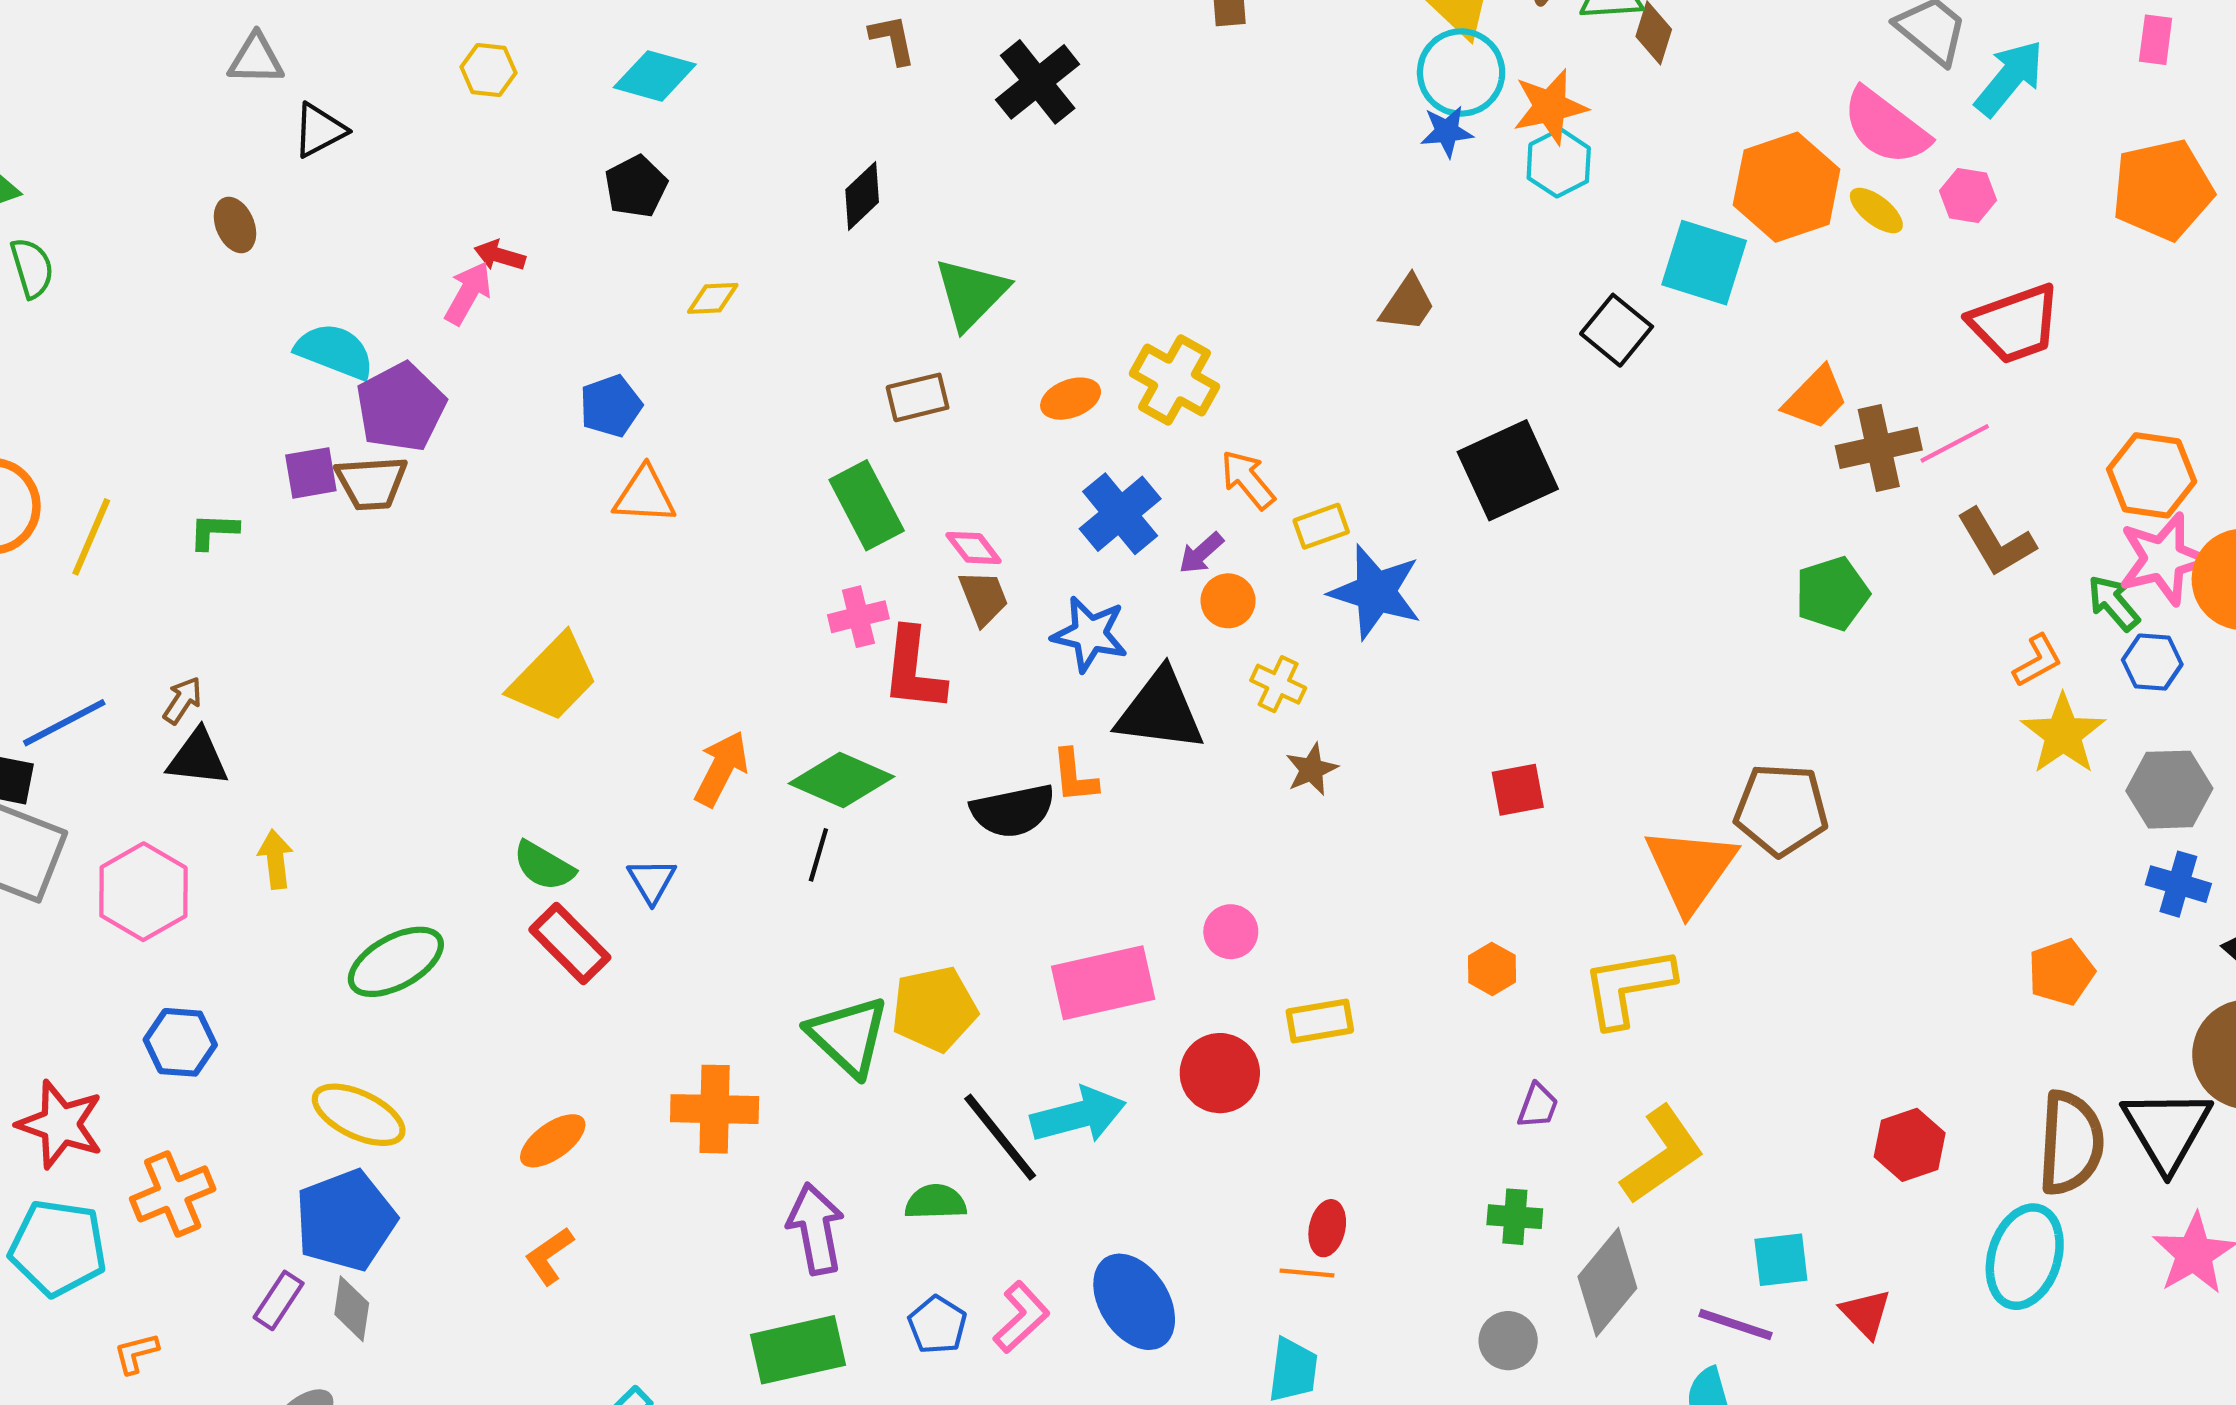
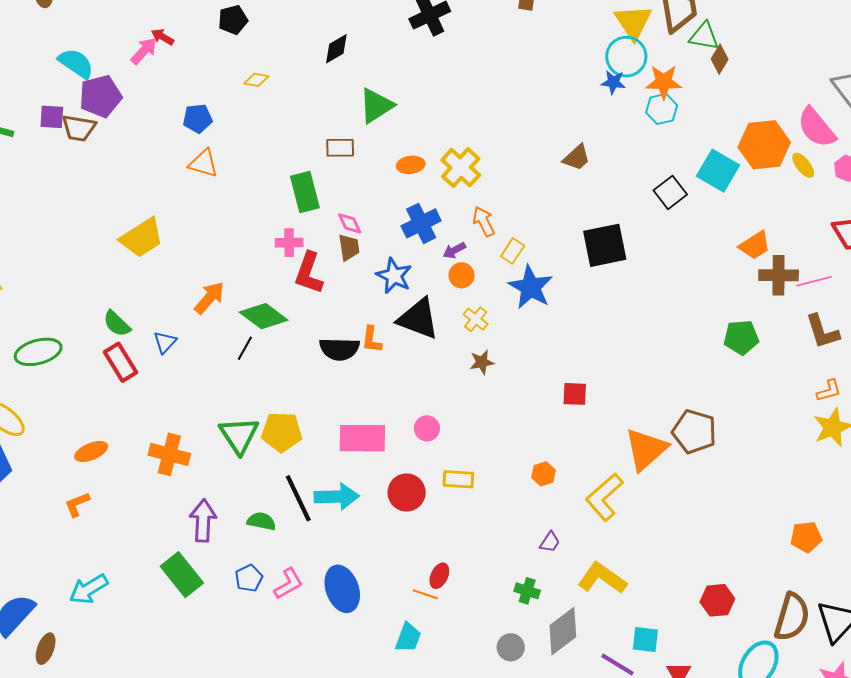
yellow rectangle: (1321, 526) -> (513, 251), turned -50
yellow L-shape: (1628, 987) -> (604, 497), turned -45
yellow L-shape: (1662, 1155) -> (602, 578), turned -123
green rectangle: (798, 1350) -> (182, 575), turned 51

